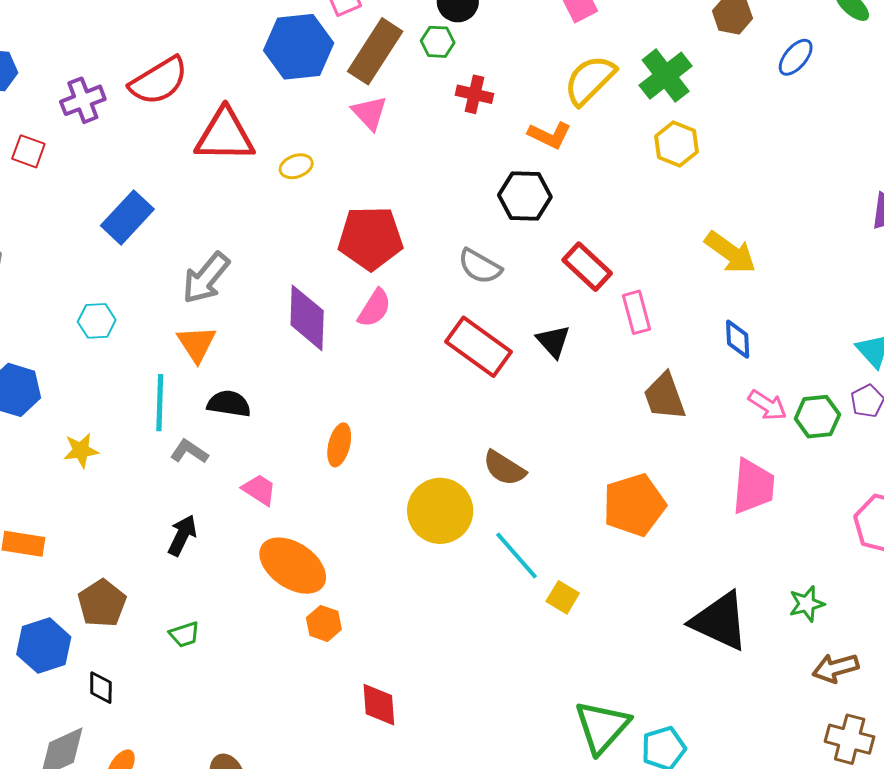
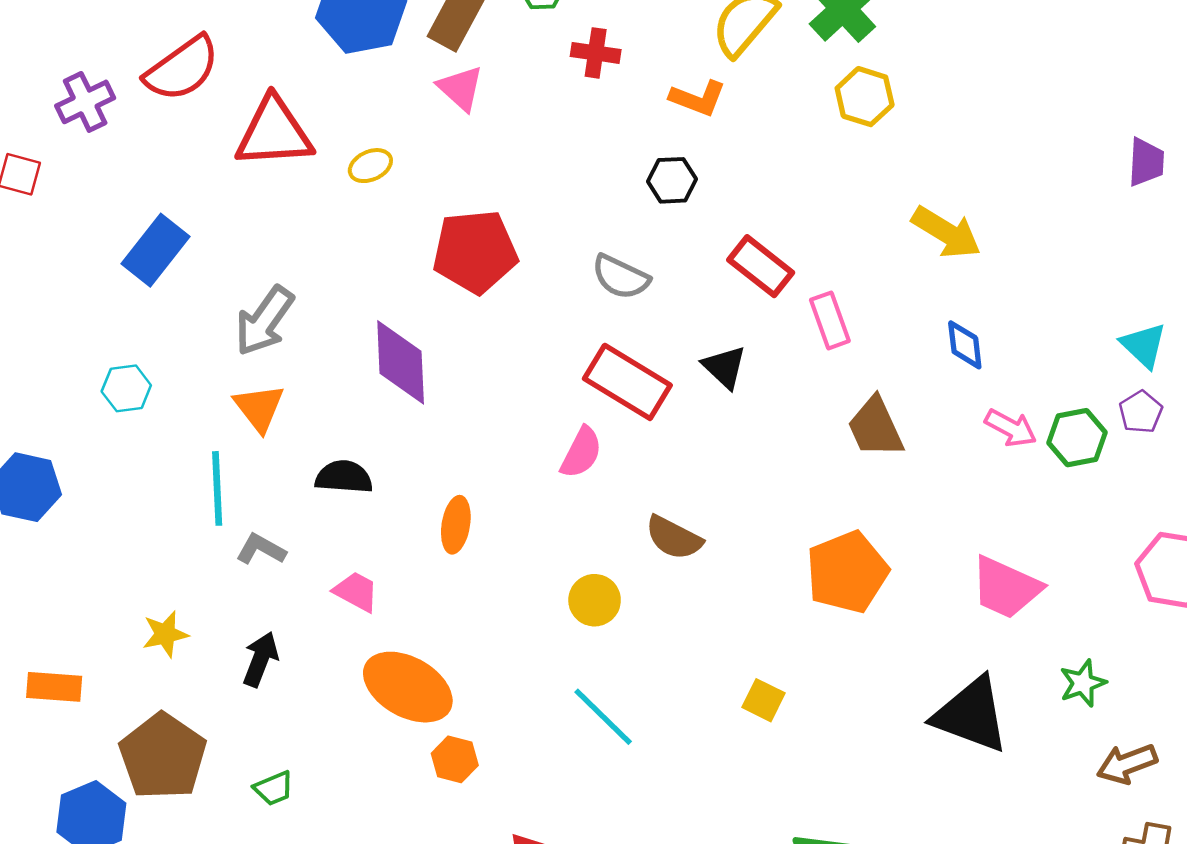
black hexagon: (525, 196) -> (672, 180), size x0.7
pink semicircle: (374, 308) -> (581, 453), moved
black semicircle: (229, 404) -> (344, 477), moved
yellow star: (81, 450) -> (165, 634), moved
pink trapezoid: (753, 486) -> (1006, 588), moved, turned 114
yellow circle: (440, 511) -> (595, 600), size x0.6
cyan line: (517, 555) -> (603, 717), moved
brown pentagon: (102, 603) -> (163, 756), size x1.4

